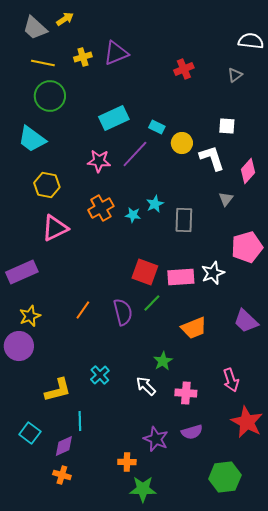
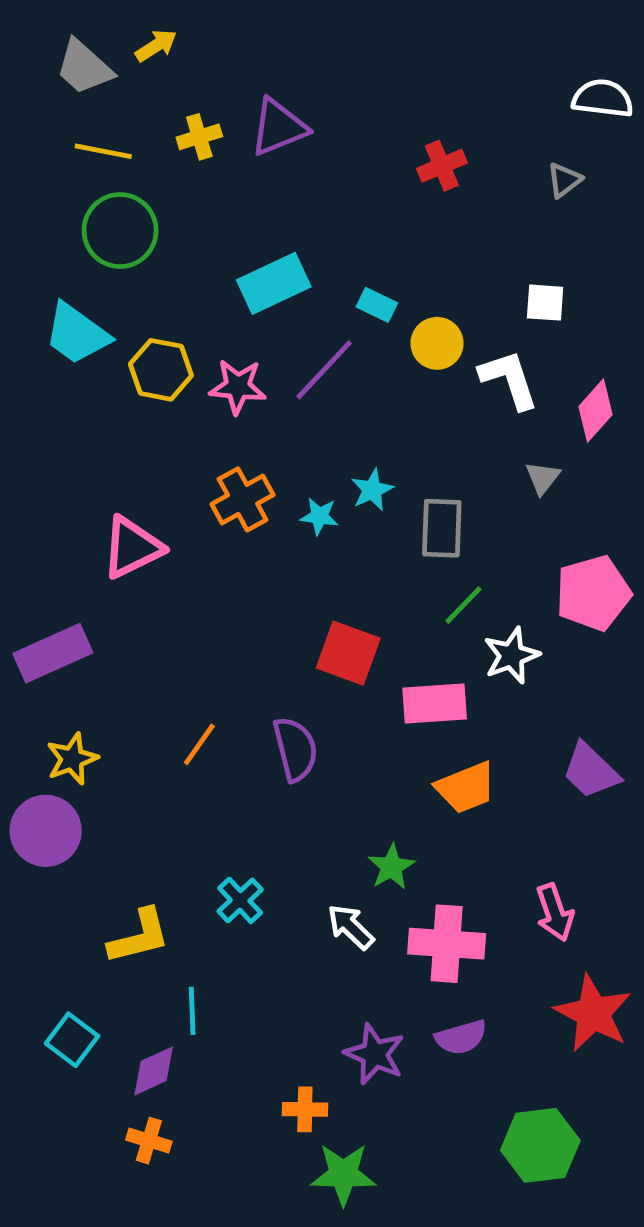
yellow hexagon: (47, 185) -> (161, 370), moved
pink rectangle: (181, 277) -> (435, 704), moved
green line: (152, 303) -> (463, 605), moved
pink cross: (186, 393) -> (447, 944), size x1.4

